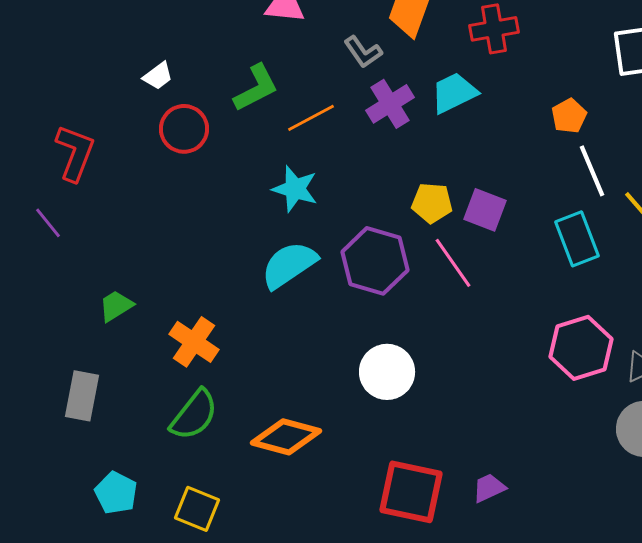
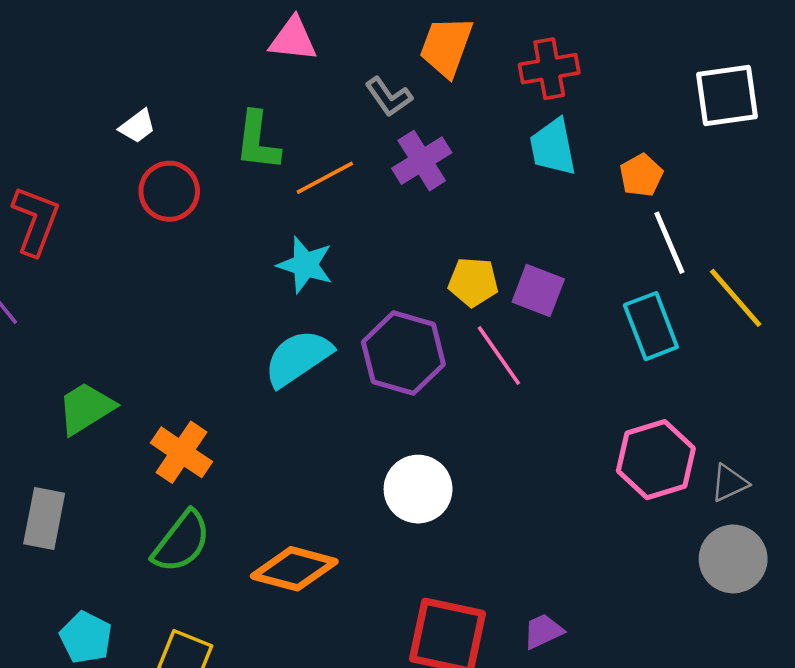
green L-shape: (256, 88) -> (257, 141), turned 124
cyan trapezoid: (454, 93) -> (553, 147), moved, turned -75
green trapezoid: (116, 306) -> (86, 408), size x1.4

